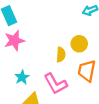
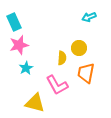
cyan star: (22, 77) -> (26, 68), moved

